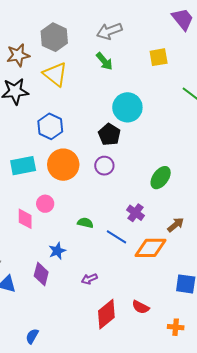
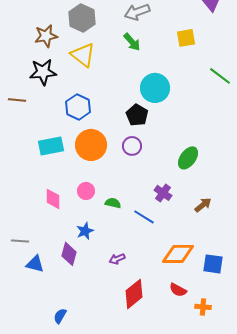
pink circle: (45, 204) -> (86, 191), moved
orange diamond: (151, 248) -> (178, 254), moved
red semicircle: (141, 307) -> (178, 290), moved

